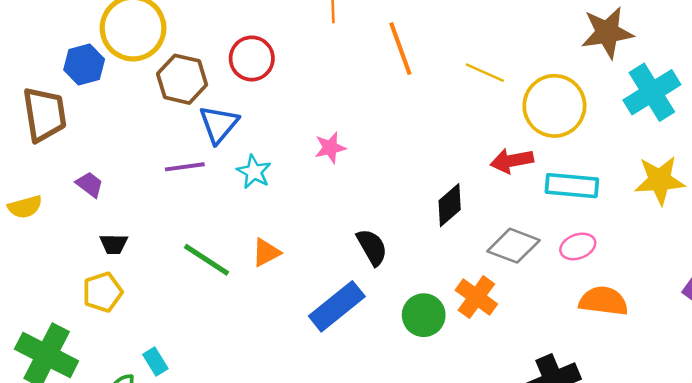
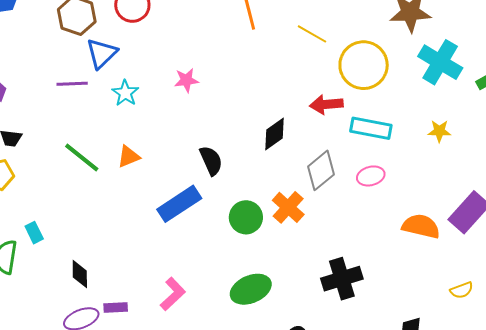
cyan cross: (652, 92) -> (440, 62), turned -33
yellow star: (660, 180) -> (439, 131), size x0.6
gray diamond: (514, 246) -> (321, 170), turned -66
orange semicircle: (603, 301) -> (421, 226), moved

